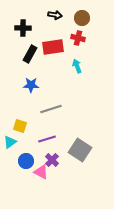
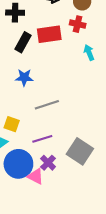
cyan arrow: (77, 66) -> (89, 52), moved
blue circle: (26, 161) -> (18, 164), size x1.6

